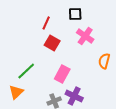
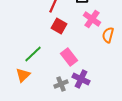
orange semicircle: (104, 61) -> (108, 35), moved
pink rectangle: (62, 74) -> (69, 57), turned -66

